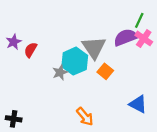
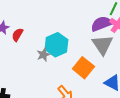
gray triangle: (94, 48) -> (102, 45), moved
orange square: (105, 71) -> (83, 68), moved, size x1.5

